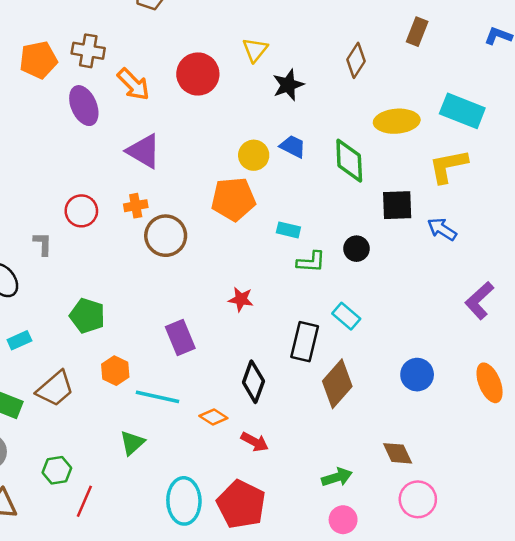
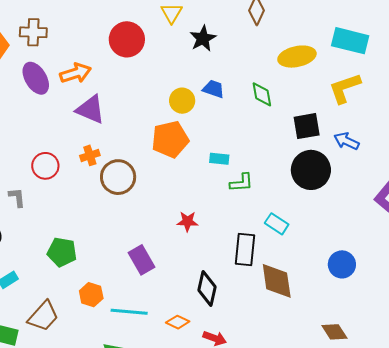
orange arrow: (133, 84) -> (76, 73), moved, turned -56
green diamond: (349, 161) -> (262, 94), size x0.7
black circle: (356, 249) -> (311, 170), moved, size x1.8
brown diamond: (337, 384) -> (277, 281), turned -42

